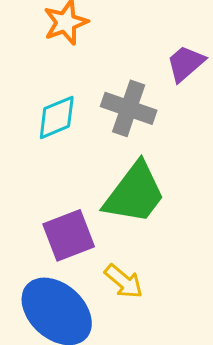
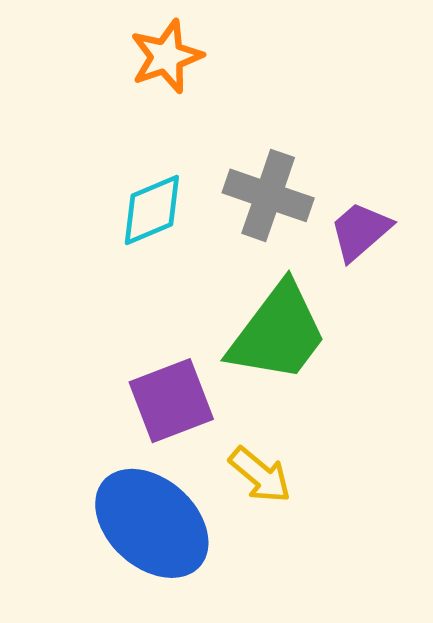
purple trapezoid: (186, 63) -> (360, 231), moved

